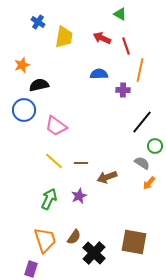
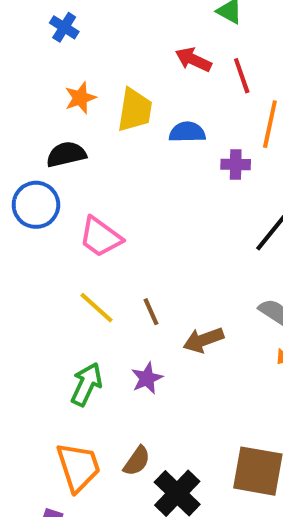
yellow trapezoid: (64, 37) -> (135, 110), moved
orange star: (22, 65) -> (80, 98), moved
brown line: (81, 163) -> (151, 312), turned 64

